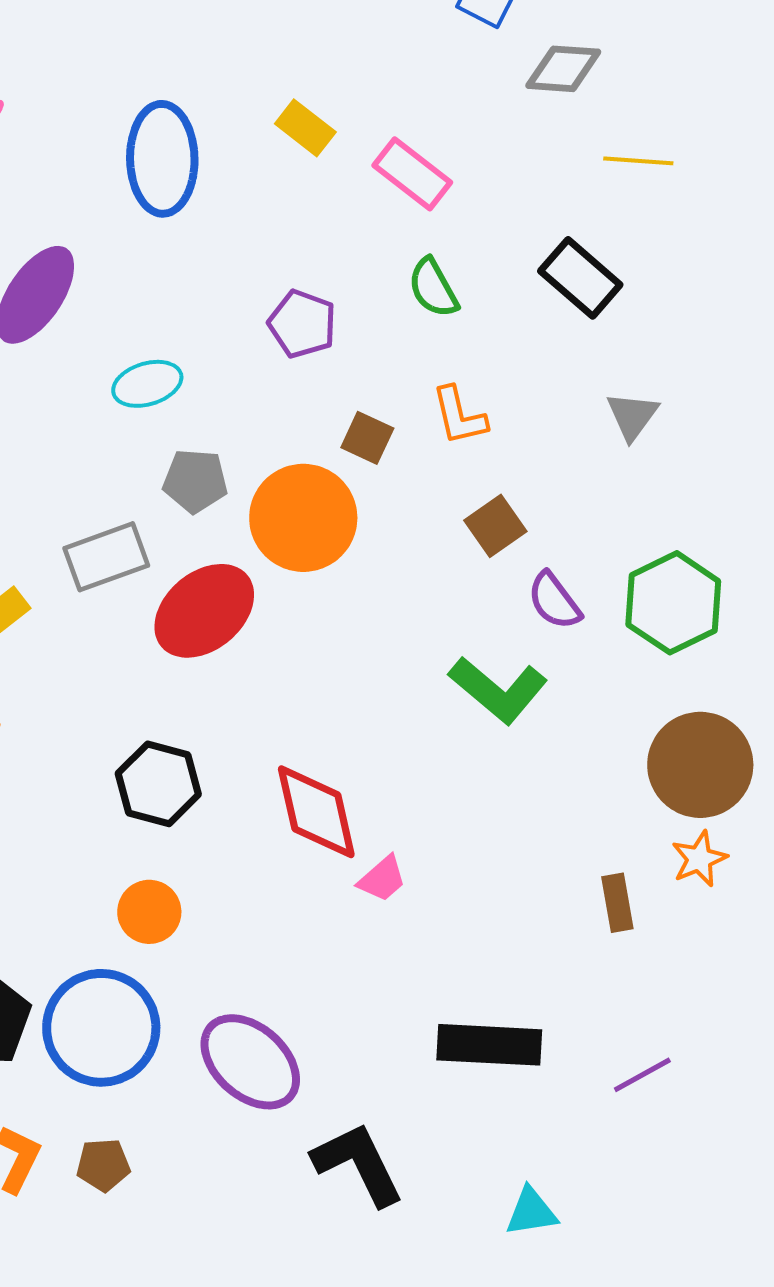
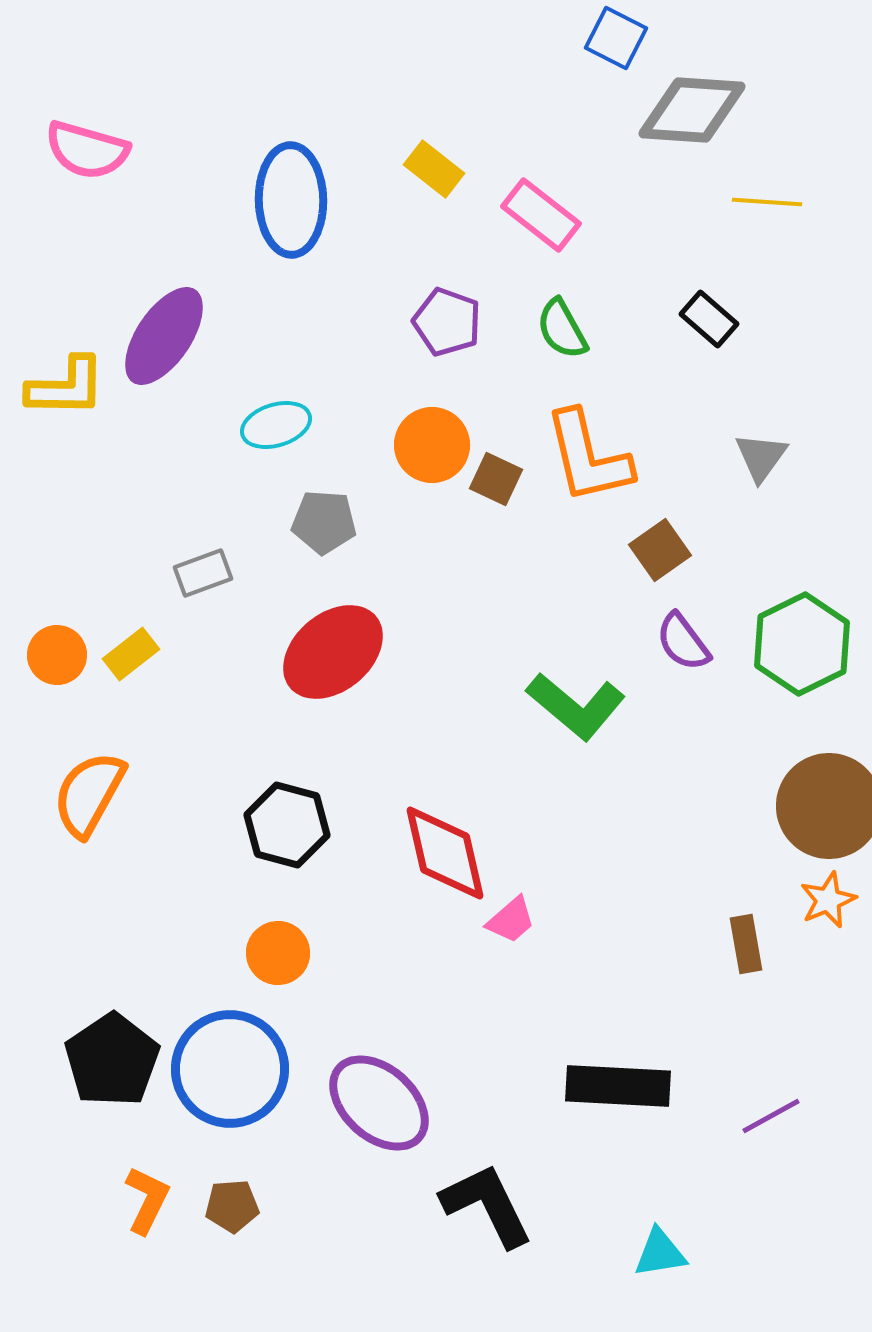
gray diamond: (563, 69) -> (692, 110), size x1.4
black rectangle: (580, 278) -> (709, 319), size x0.7
purple pentagon: (302, 324) -> (447, 322), moved
orange L-shape: (459, 416) -> (588, 457), size x1.6
orange circle: (303, 518) -> (432, 445), moved, size x0.7
brown square: (495, 526) -> (660, 550), moved
gray rectangle: (106, 557) -> (203, 573), moved, size x0.7
green L-shape: (498, 690) -> (576, 706), moved

